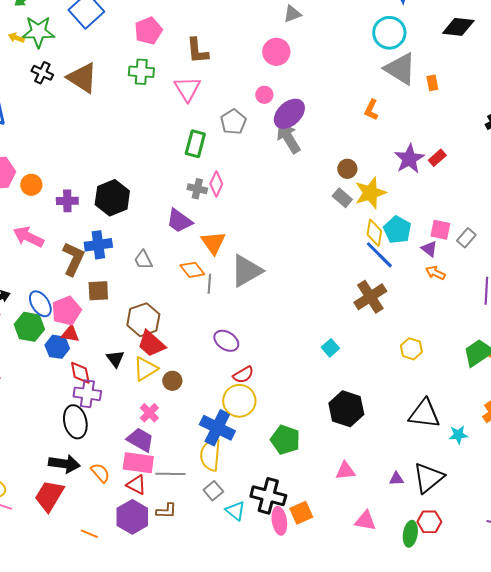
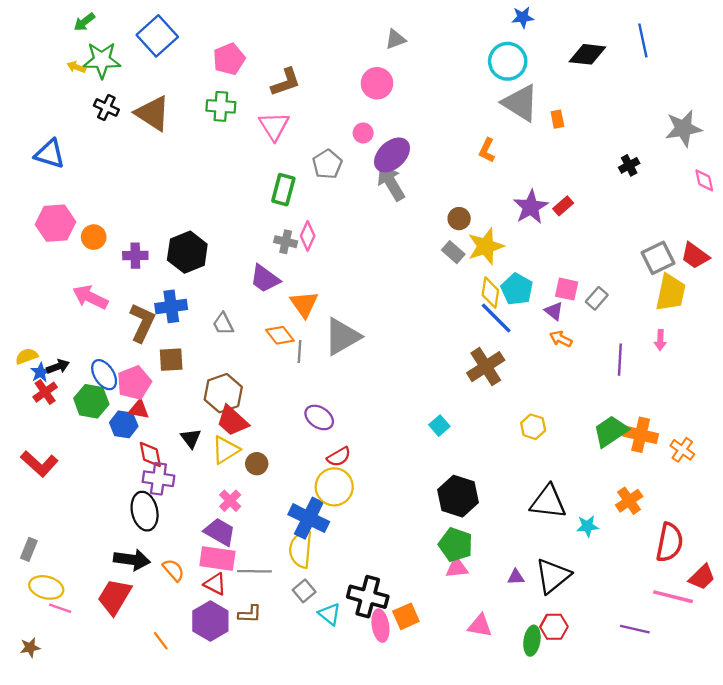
brown L-shape: (197, 51) -> (286, 82), turned -104
green pentagon: (285, 440) -> (456, 545), moved
orange line: (89, 534) -> (161, 641), turned 30

